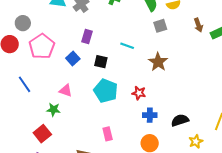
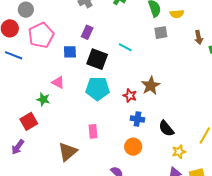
blue square: (73, 58) -> (70, 52), turned 32
black square: (101, 62) -> (97, 59), size x1.5
brown star: (158, 62) -> (151, 86), moved
blue line: (24, 84) -> (14, 55), moved, turned -42
cyan pentagon: (106, 91) -> (98, 89), turned -30
black semicircle: (180, 120) -> (166, 129), turned -120

